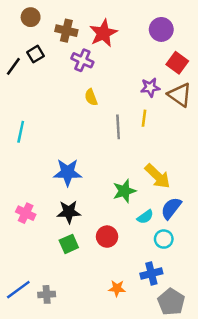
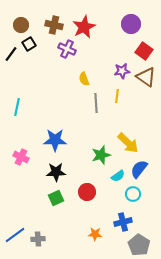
brown circle: (31, 17) -> (21, 25), moved
yellow semicircle: (91, 97) -> (84, 79), moved
pink cross: (26, 213) -> (21, 157), moved

